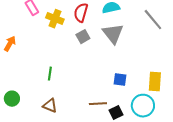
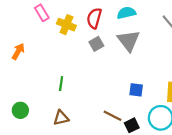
brown line: (98, 104) -> (112, 116), turned 30
brown triangle: (50, 106) -> (61, 118), turned -35

